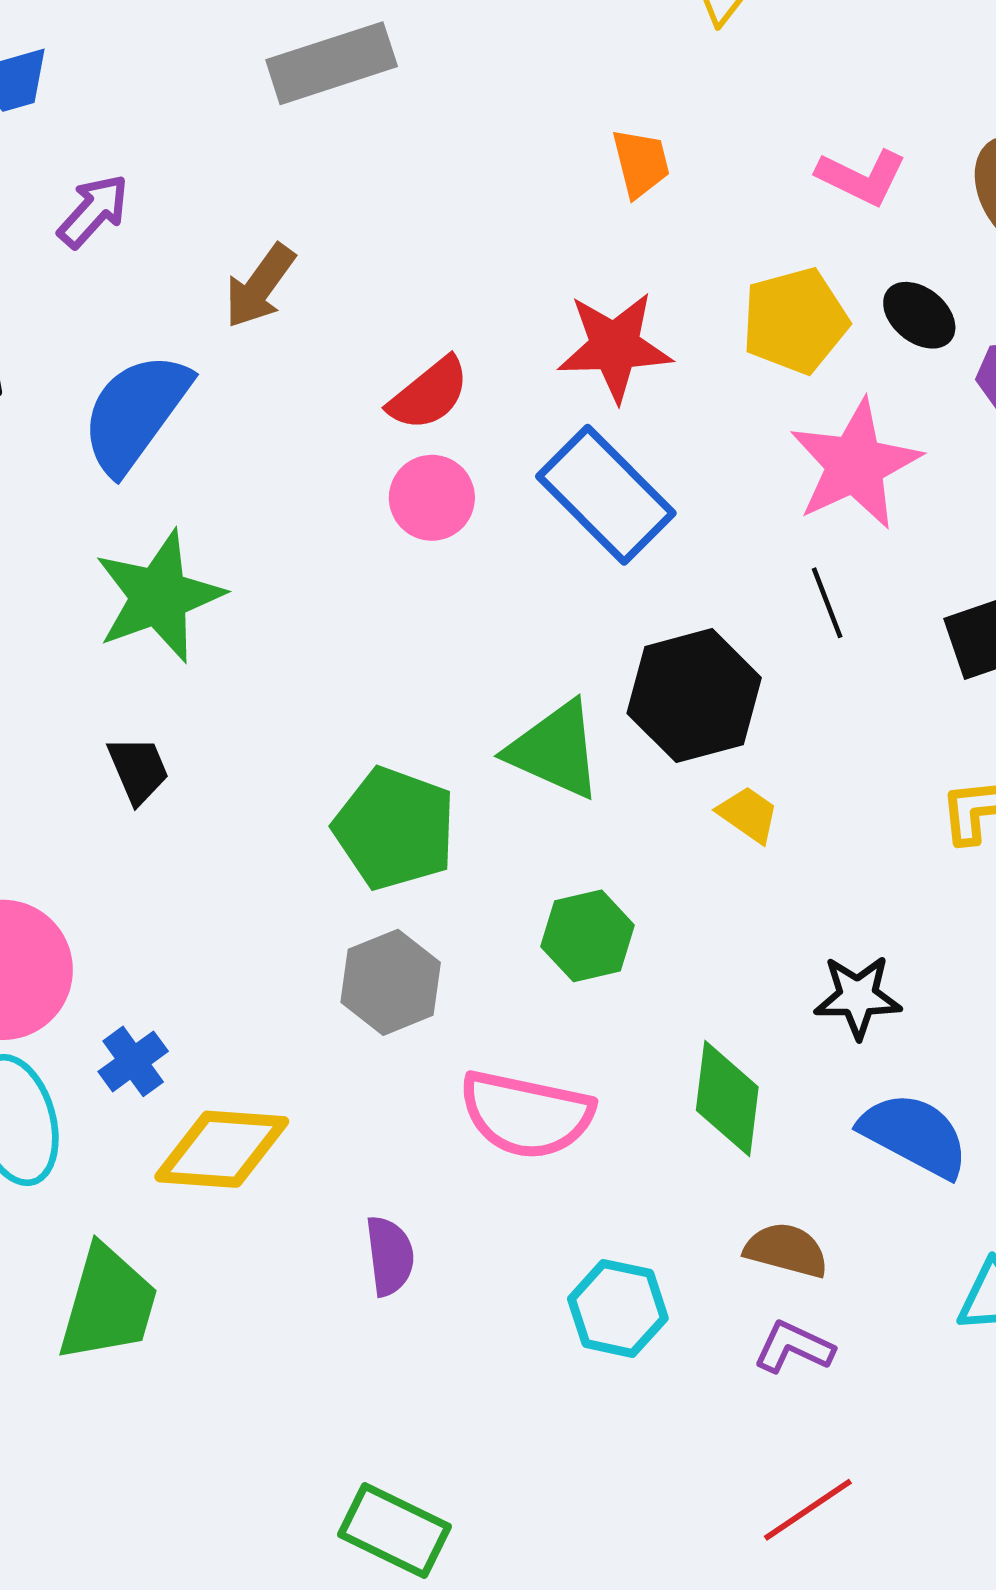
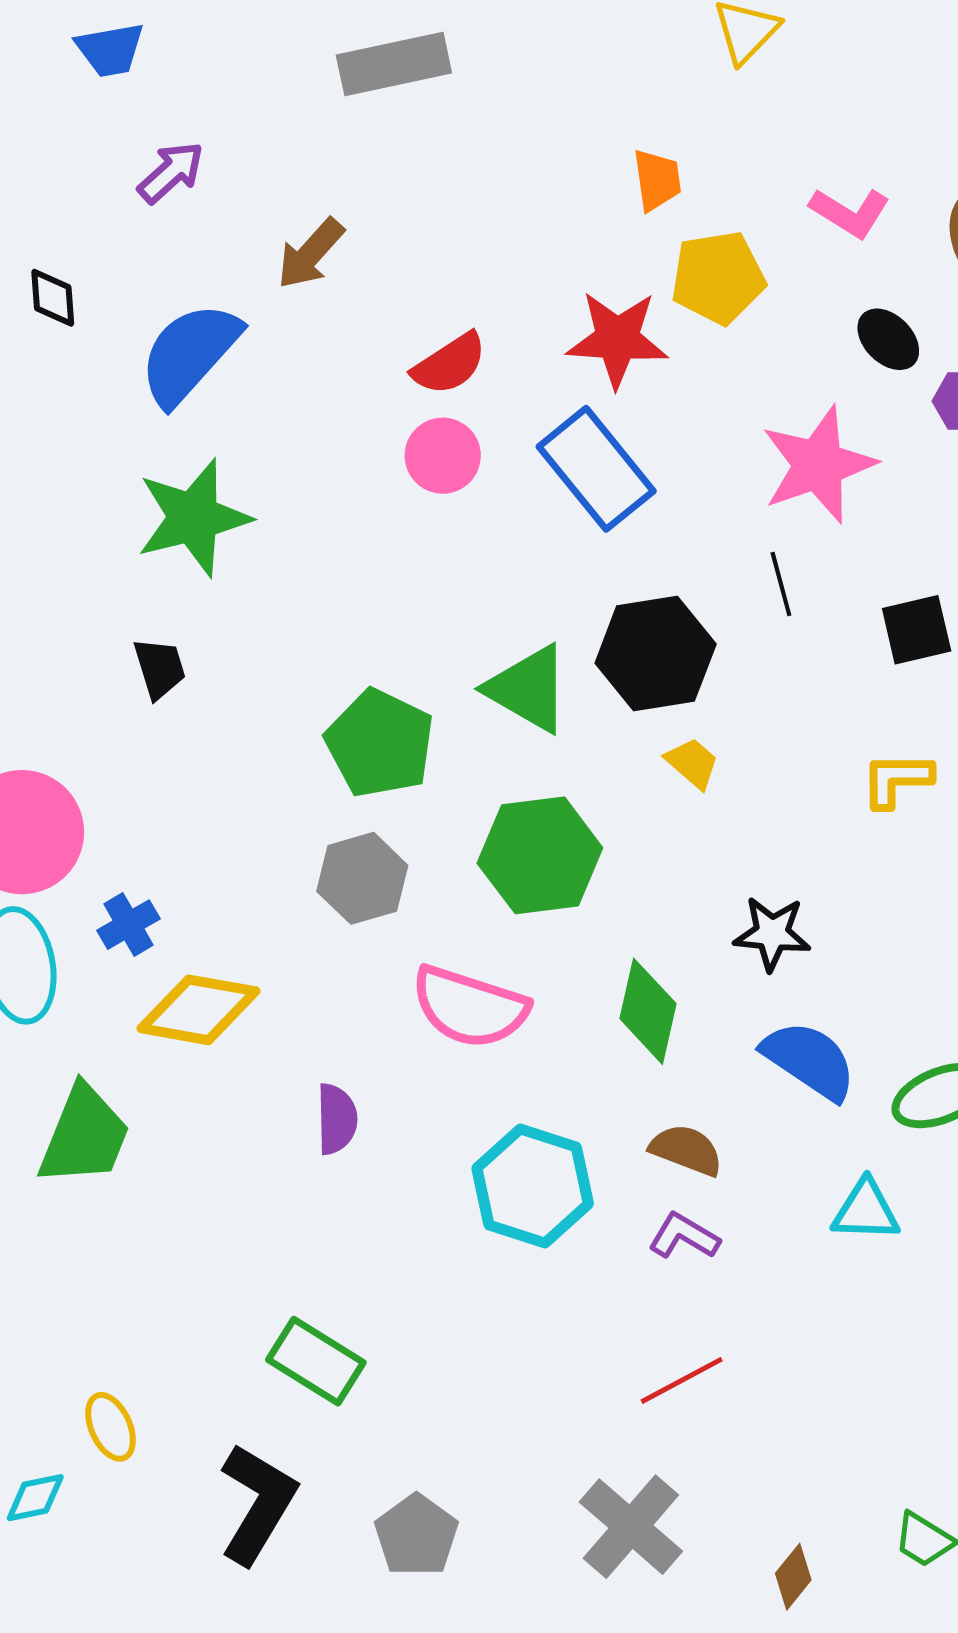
yellow pentagon: (795, 321) -> (718, 278), moved
green hexagon: (588, 936) -> (540, 855), size x1.5
cyan hexagon: (618, 1308) -> (533, 1186), size x1.4

